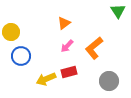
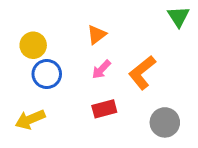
yellow circle: (11, 32) -> (33, 45), moved
blue circle: (21, 56) -> (47, 74), moved
yellow arrow: (46, 79) -> (30, 119), moved

